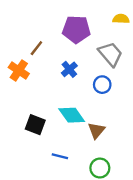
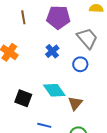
brown line: (36, 48) -> (23, 17), moved, turned -48

